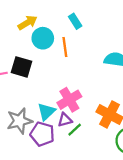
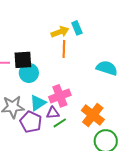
yellow arrow: (28, 23) -> (60, 32), moved
cyan circle: (43, 38) -> (29, 73), moved
black square: (22, 67) -> (23, 60), turned -30

